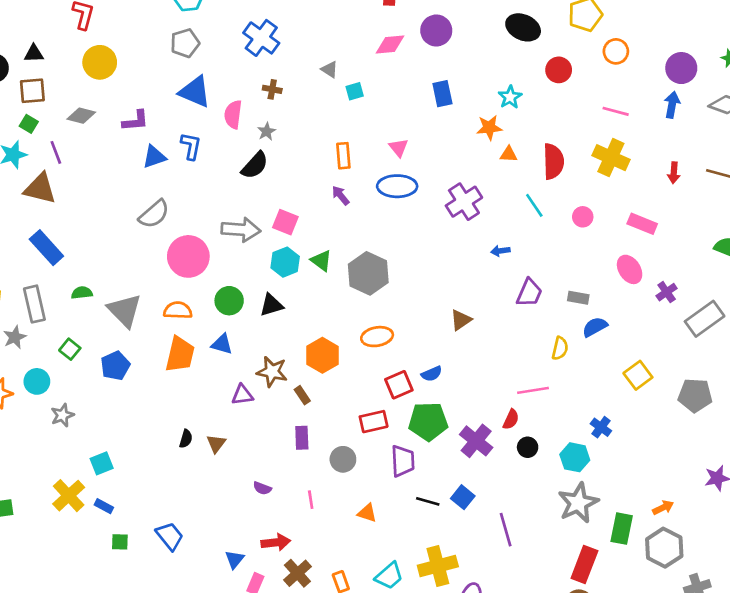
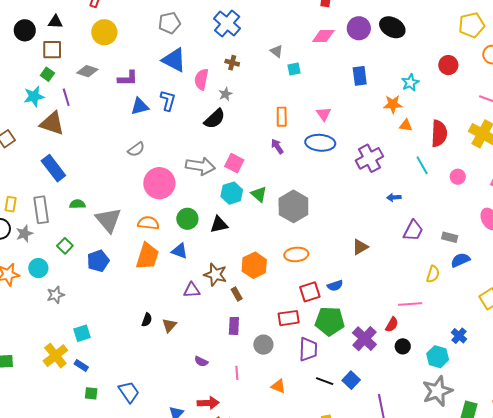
black ellipse: (523, 27) -> (392, 27), moved
gray semicircle: (154, 214) -> (136, 149), size x0.7

